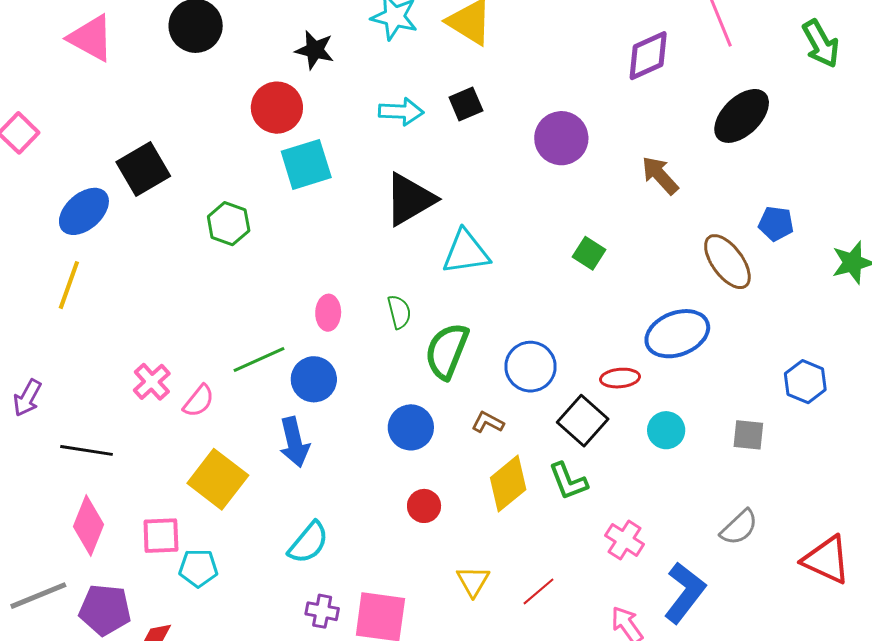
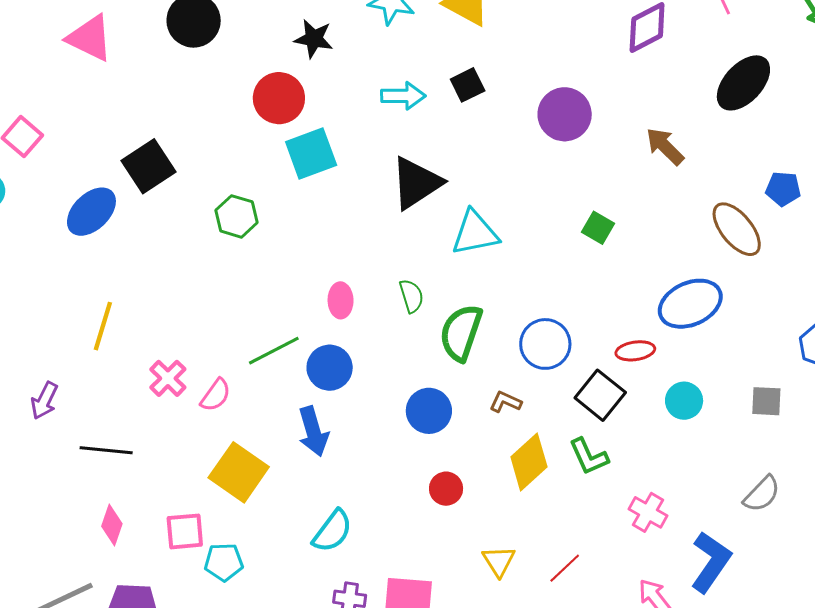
yellow line: (69, 285) -> (103, 326), moved
pink diamond: (89, 525) -> (112, 525), size x0.7

